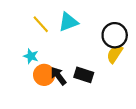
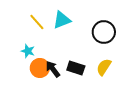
yellow semicircle: (115, 54) -> (104, 67), moved

